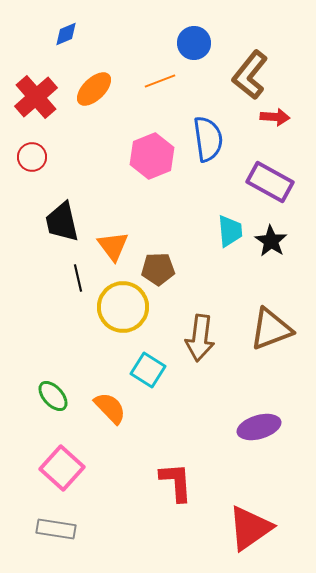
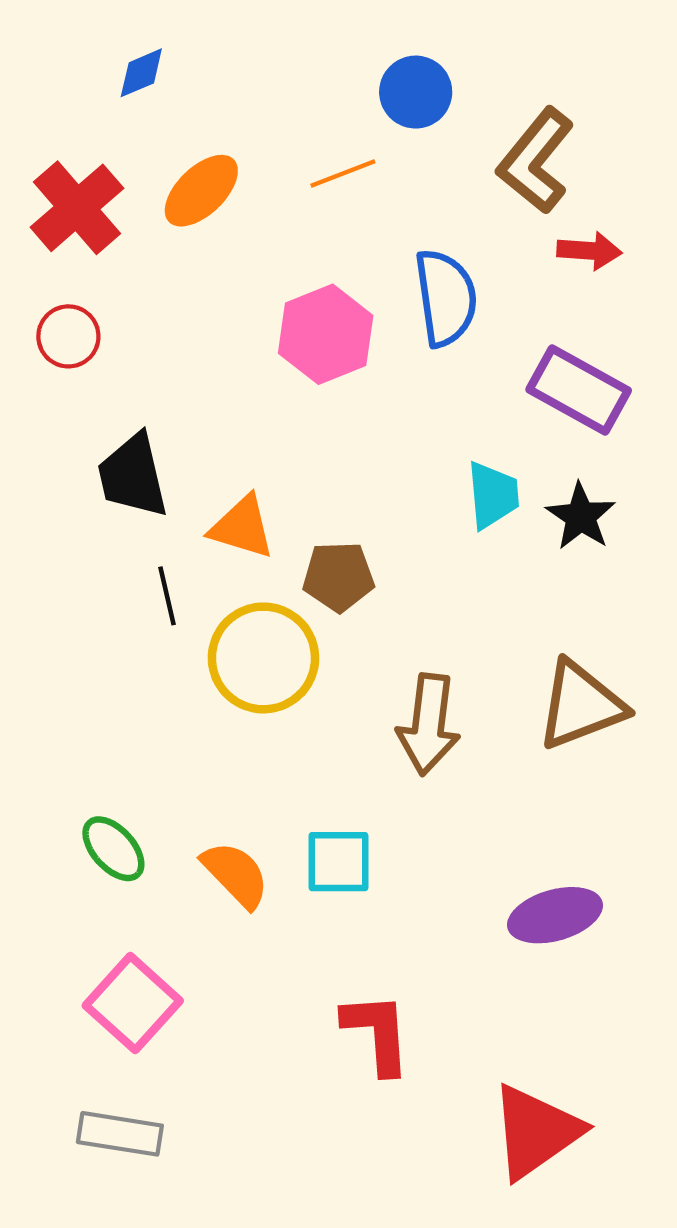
orange triangle: (113, 246) -> (242, 527), turned -36
cyan square: (148, 370) -> (338, 862), moved, turned -32

